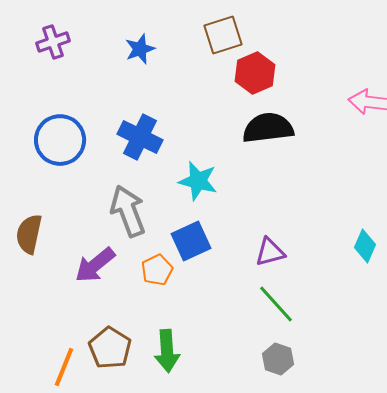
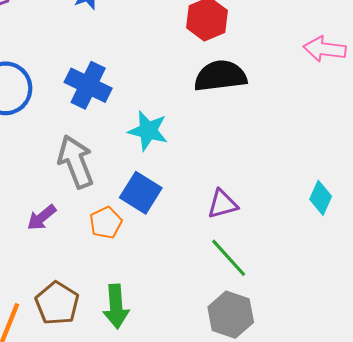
blue square: (191, 241) -> (141, 193), turned -33
purple arrow: (95, 265) -> (42, 217), size x0.7
gray hexagon: (278, 359) -> (231, 315), size x1.4

